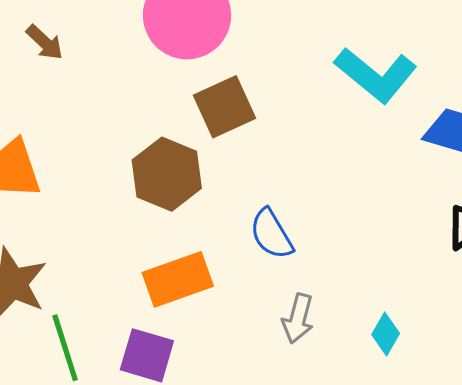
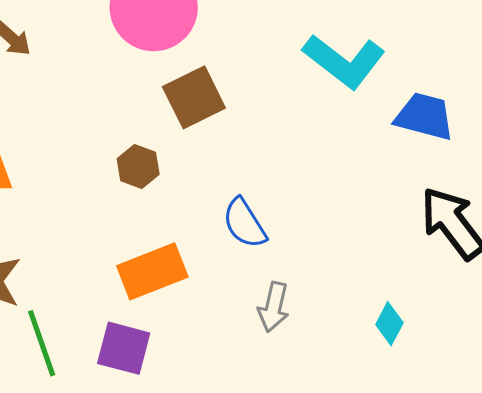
brown hexagon: (167, 174) -> (138, 167), size x0.6
cyan diamond: (386, 334) -> (389, 324), moved

